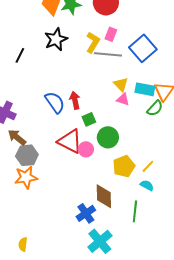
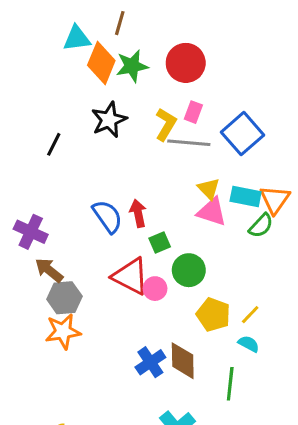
pink triangle: (123, 99) -> (212, 212), size x1.5
yellow pentagon: (124, 166) -> (213, 315), turned -30
blue cross: (86, 213) -> (150, 362), moved

